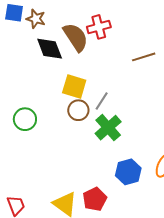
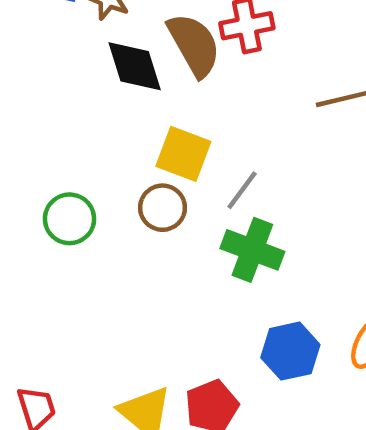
brown circle: (78, 110) -> (163, 208), moved
green cross: (108, 128) -> (252, 250), turned -32

